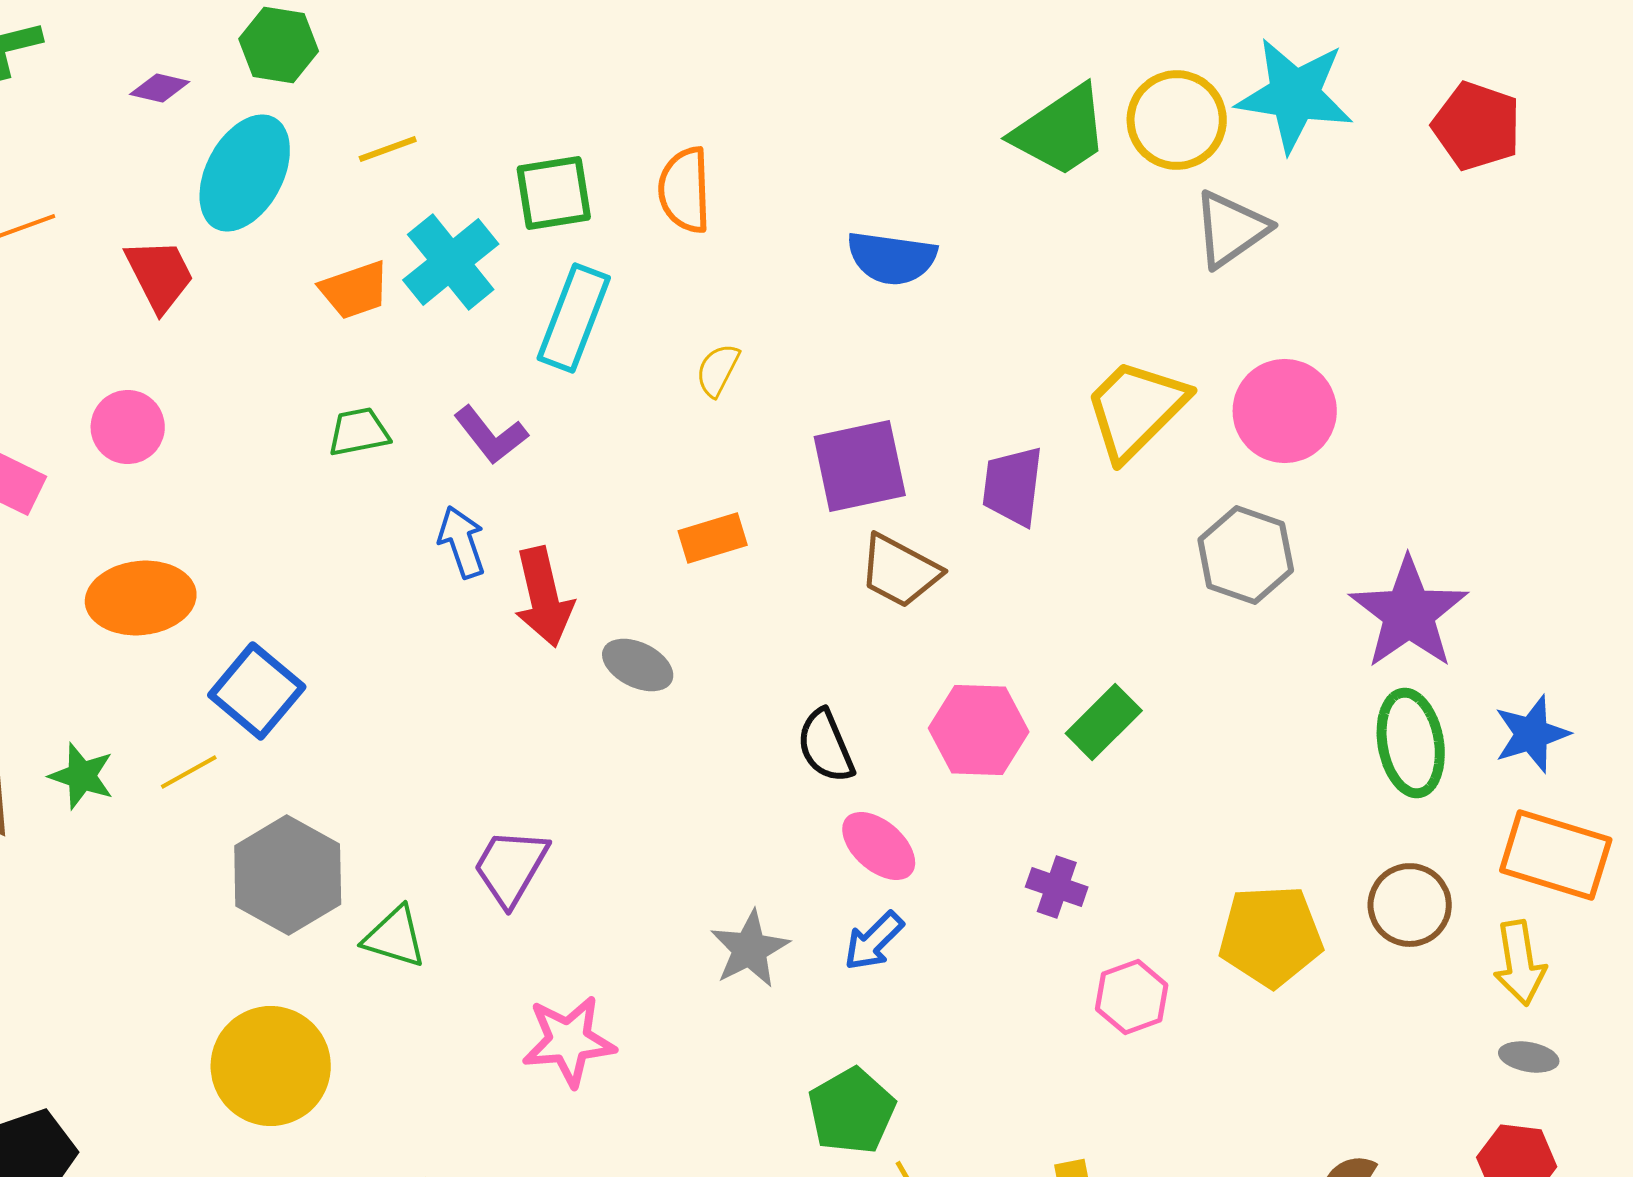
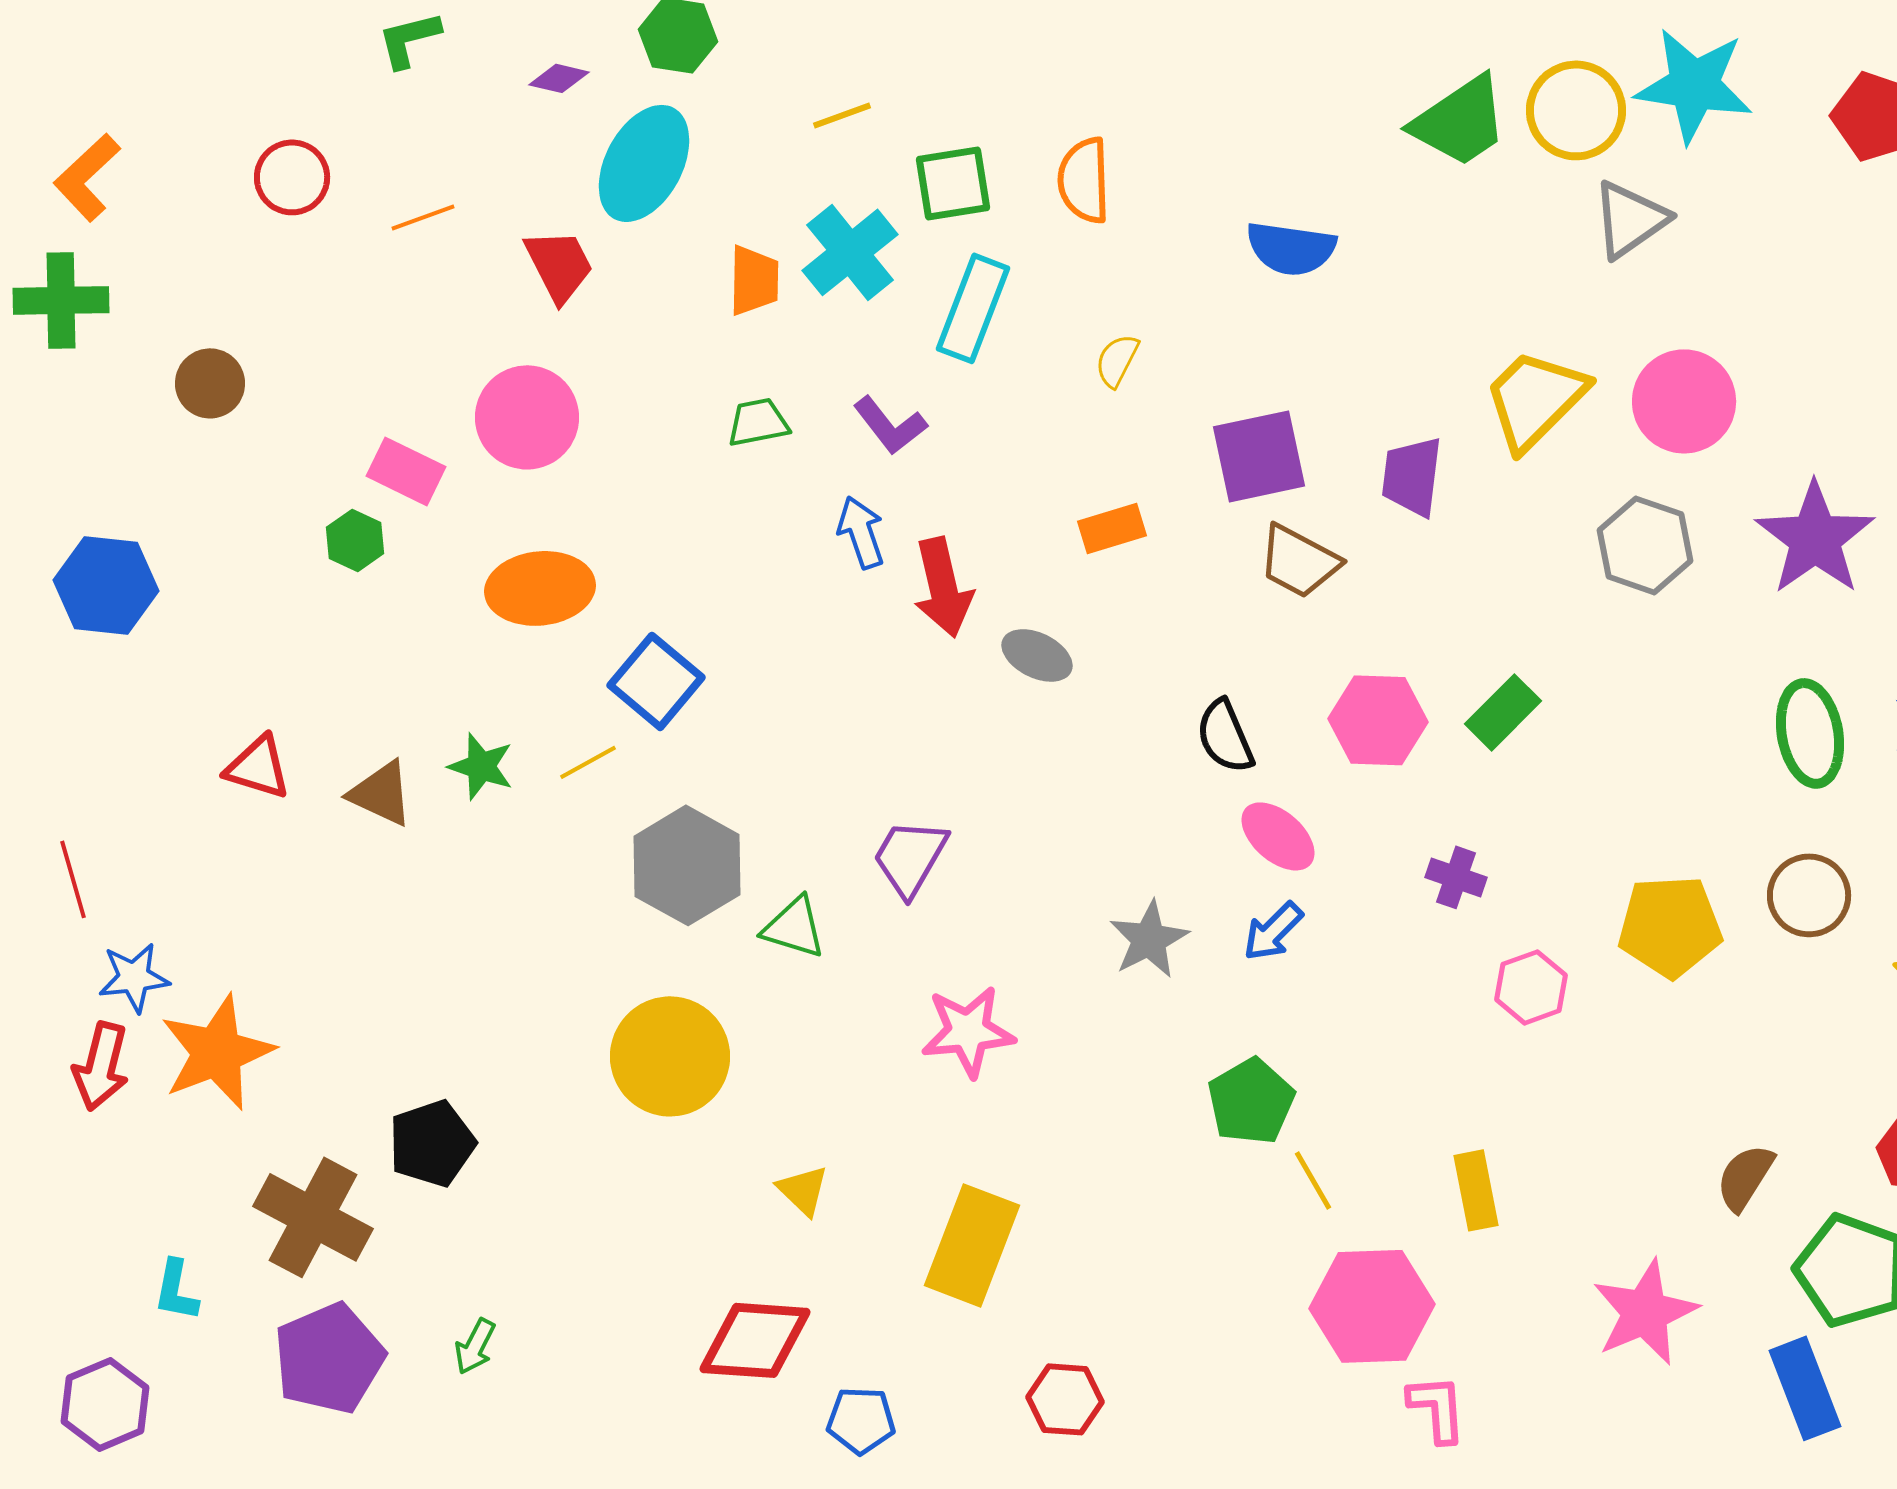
yellow line: (388, 149) -> (842, 115), moved
orange trapezoid: (355, 290) -> (754, 280), turned -70
pink circle: (128, 427) -> (527, 417), size x1.4
purple star: (1409, 613) -> (1815, 538), moved

